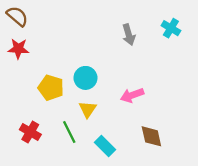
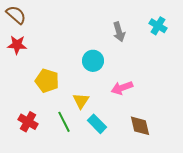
cyan circle: (85, 78) -> (93, 61), moved
cyan rectangle: (105, 146) -> (97, 124), moved

